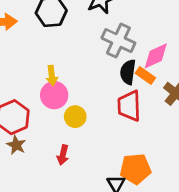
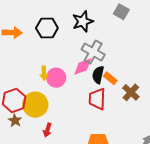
pink diamond: (156, 56) -> (83, 66), moved
pink circle: (54, 95) -> (56, 78), moved
yellow circle: (75, 117) -> (35, 105), moved, size x1.6

